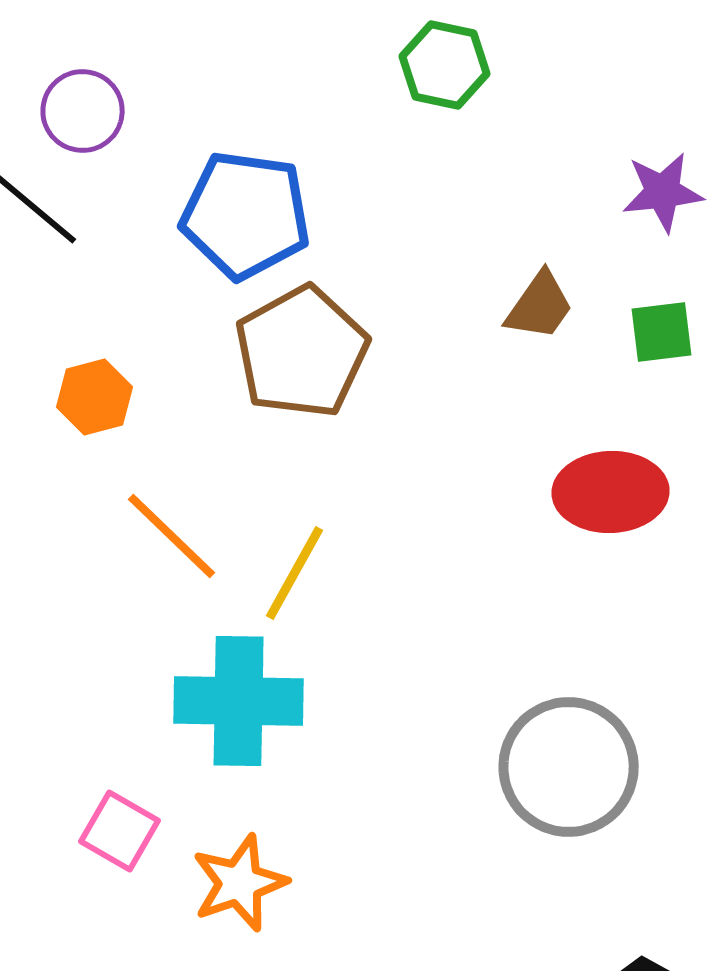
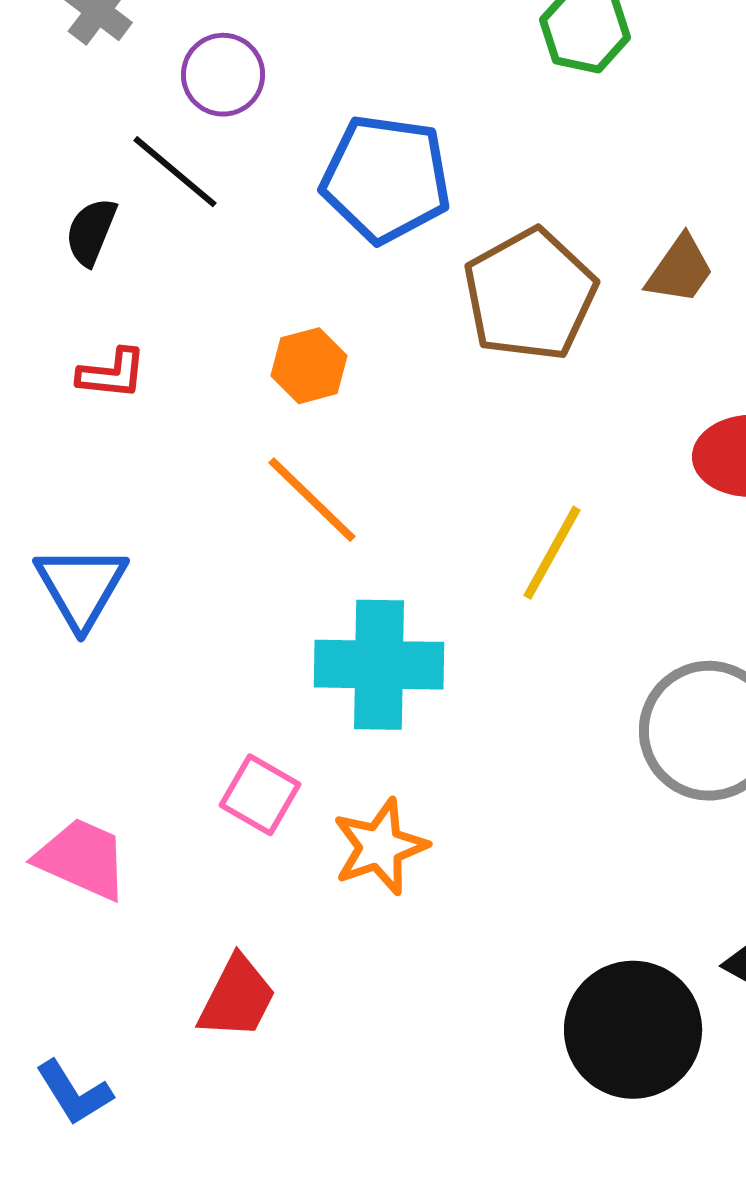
brown pentagon: (302, 352) -> (530, 295), moved
orange hexagon: (95, 397) -> (309, 366), moved
yellow line: (295, 573) -> (552, 553), moved

